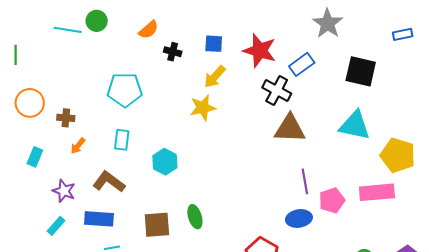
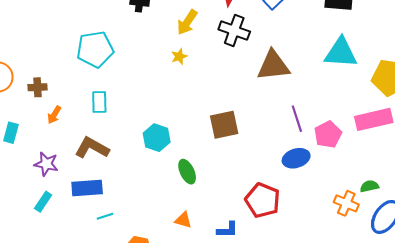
black cross: (277, 91) -> (234, 31), moved
yellow star: (203, 108) -> (179, 56), size x0.6
cyan hexagon: (165, 162) -> (157, 138), moved
brown square: (157, 225) -> (224, 125), moved

